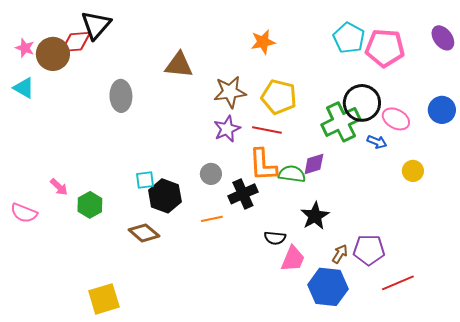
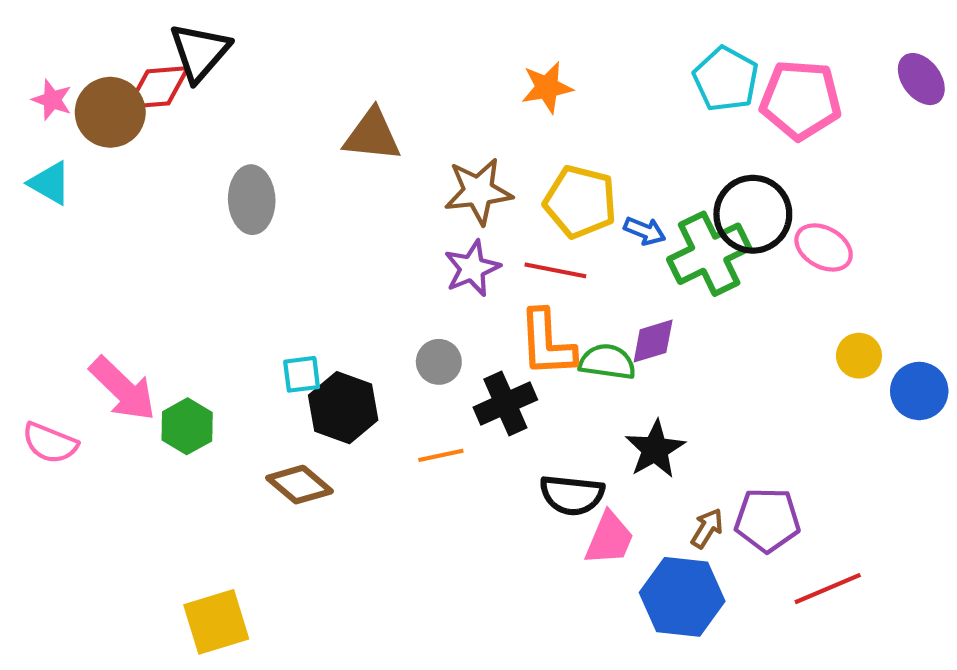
blue circle: (442, 110) -> (919, 391), moved
blue arrow: (377, 142) -> (645, 231), moved
pink arrow: (59, 187) -> (123, 389), size x1.8
black semicircle: (275, 238) -> (572, 495), size x1.4

